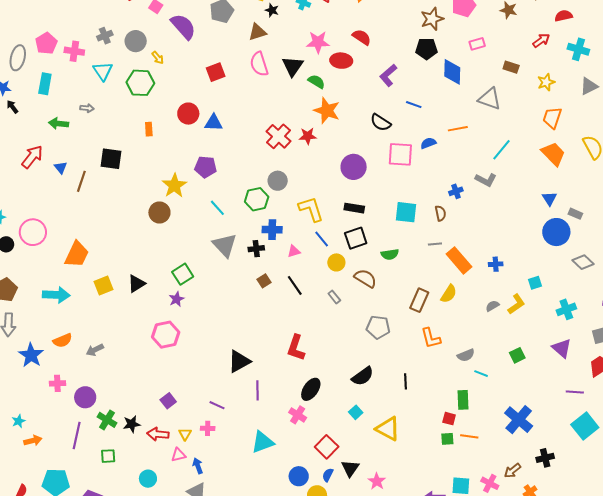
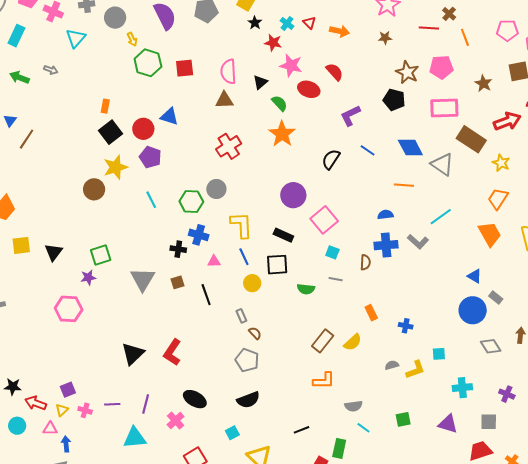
brown star: (432, 19) -> (407, 72), turned 30
brown triangle: (257, 32) -> (224, 100), moved
red arrow: (541, 40) -> (507, 121), size x1.5
pink rectangle: (477, 44) -> (444, 108), size x1.8
black triangle: (293, 66) -> (260, 82), size x0.7
brown rectangle: (511, 67) -> (471, 139), size x1.8
blue diamond: (452, 72) -> (410, 148), moved, turned -44
yellow star: (546, 82) -> (501, 163), turned 30
green hexagon: (140, 83) -> (148, 63), moved
red circle: (188, 114) -> (143, 129), moved
black semicircle: (381, 122) -> (331, 159), turned 75
red star: (308, 136) -> (273, 43), moved
blue semicircle: (428, 143) -> (385, 215), moved
pink square: (400, 154) -> (324, 220), moved, turned 32
black square: (111, 159) -> (111, 132), moved, turned 30
blue cross: (456, 191) -> (386, 245), size x1.6
blue triangle: (549, 199) -> (475, 276), turned -42
cyan square: (406, 212) -> (332, 252), size x0.6
gray line: (435, 244) -> (336, 279), moved
gray triangle: (225, 245) -> (143, 279), moved
orange rectangle: (459, 260) -> (371, 313), size x0.6
brown semicircle: (365, 278) -> (255, 333), moved, size x0.6
black triangle: (136, 284) -> (54, 252), turned -36
gray pentagon: (378, 327) -> (247, 360), moved
orange L-shape: (431, 338) -> (324, 381), turned -90
red L-shape: (296, 348) -> (172, 352), moved
purple triangle: (562, 348) -> (448, 424), turned -40
black triangle: (239, 361) -> (133, 354), turned -30
black line: (406, 381) -> (302, 430), moved, turned 56
black ellipse: (311, 389) -> (195, 399), turned 70
purple line: (258, 390) -> (146, 404), moved
purple square: (168, 401) -> (68, 390), moved
purple line: (217, 405) -> (112, 404), moved, turned -42
cyan circle: (148, 479) -> (17, 426), moved

